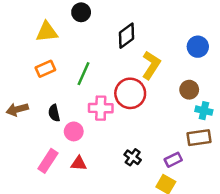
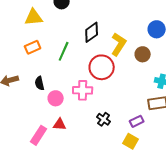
black diamond: (127, 36) -> (92, 32), moved
brown circle: (189, 90) -> (143, 54), moved
pink cross: (101, 108) -> (83, 90), moved
pink rectangle: (48, 161) -> (39, 135), moved

